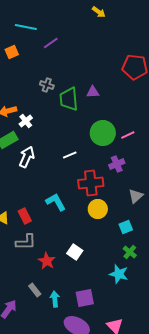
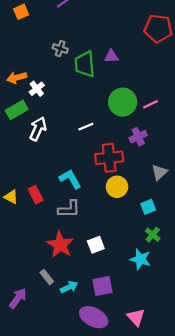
gray L-shape: (26, 242) -> (69, 209), moved
white square: (75, 252) -> (96, 245), moved, turned 35
red star: (47, 261) -> (60, 245), size x1.4
cyan arrow: (55, 299) -> (69, 287), turned 70

